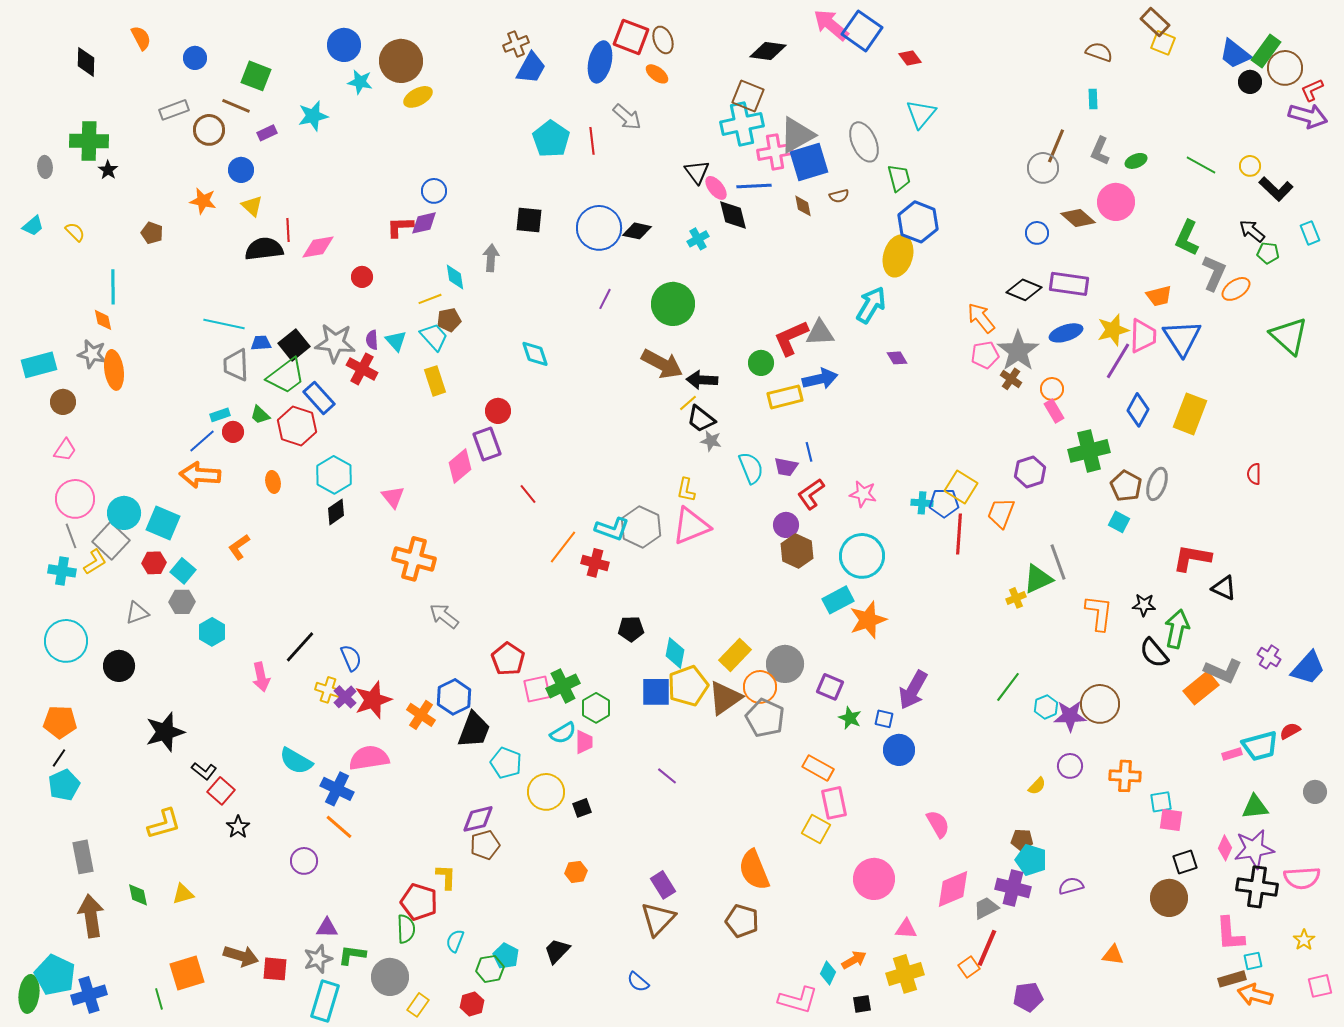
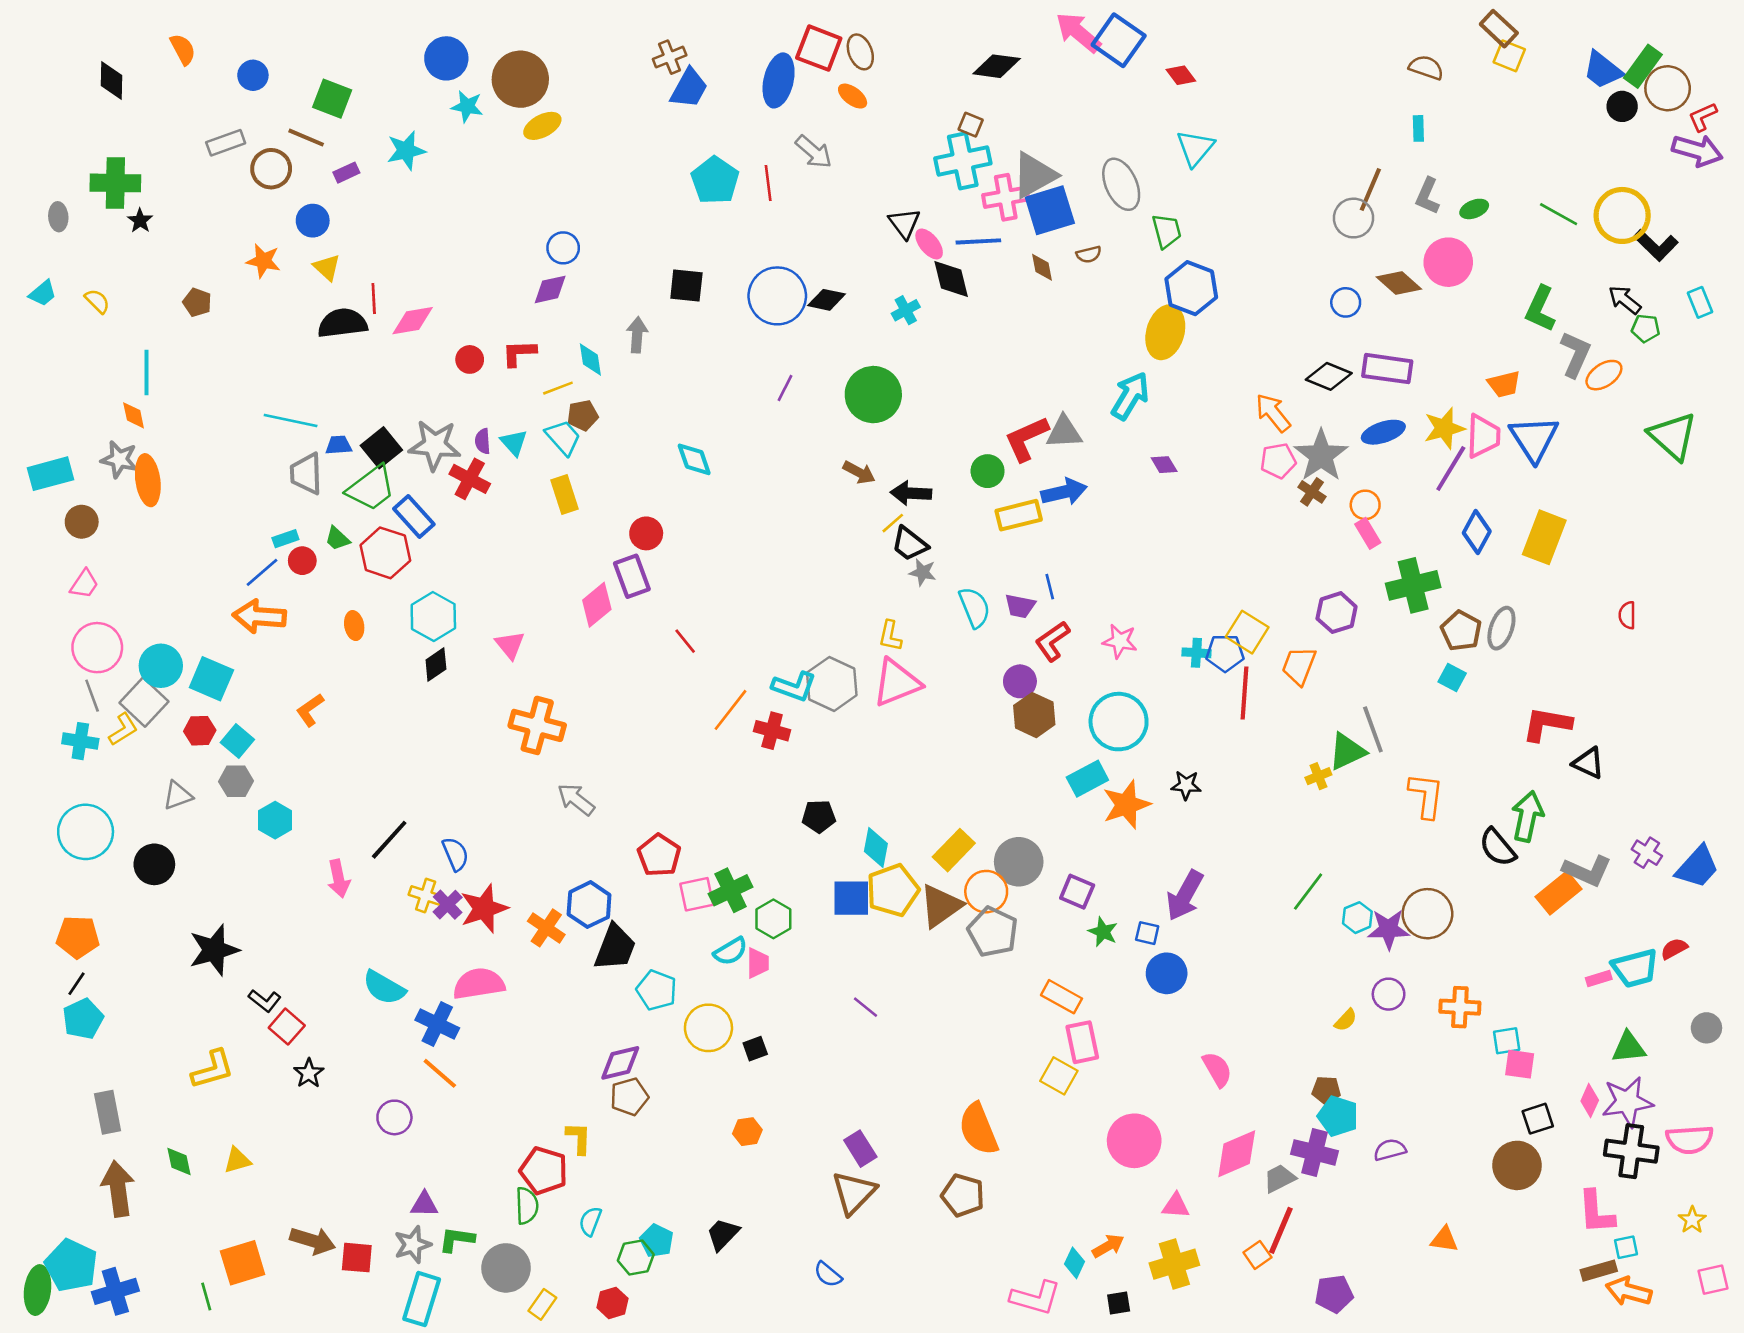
brown square: (748, 96) -> (971, 125), size x0.6
yellow circle: (1250, 166) -> (1622, 215), size x2.0
red L-shape: (400, 227) -> (519, 353), moved
brown arrow: (662, 364) -> (859, 472), size x0.6
black star: (1144, 605) -> (1186, 785), moved

